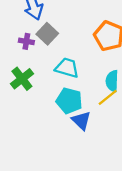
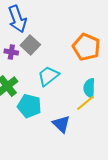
cyan trapezoid: (67, 68) -> (48, 76), turned -55
cyan pentagon: (69, 101) -> (29, 106), moved

